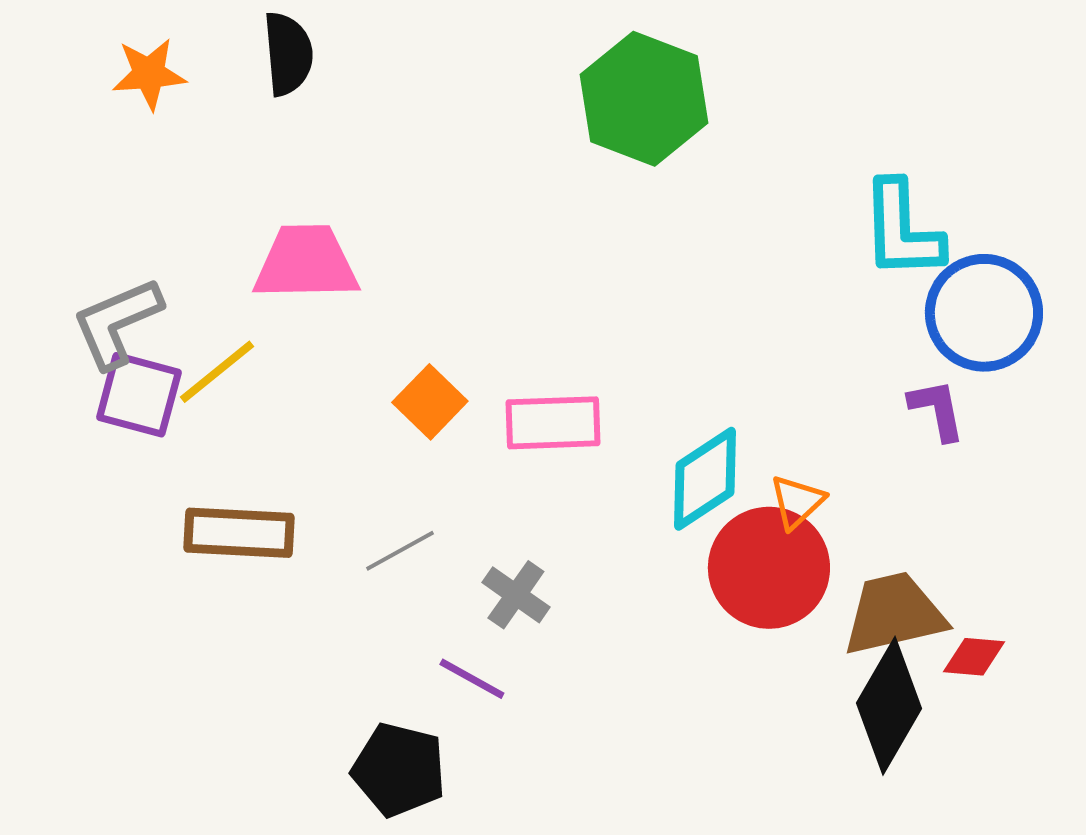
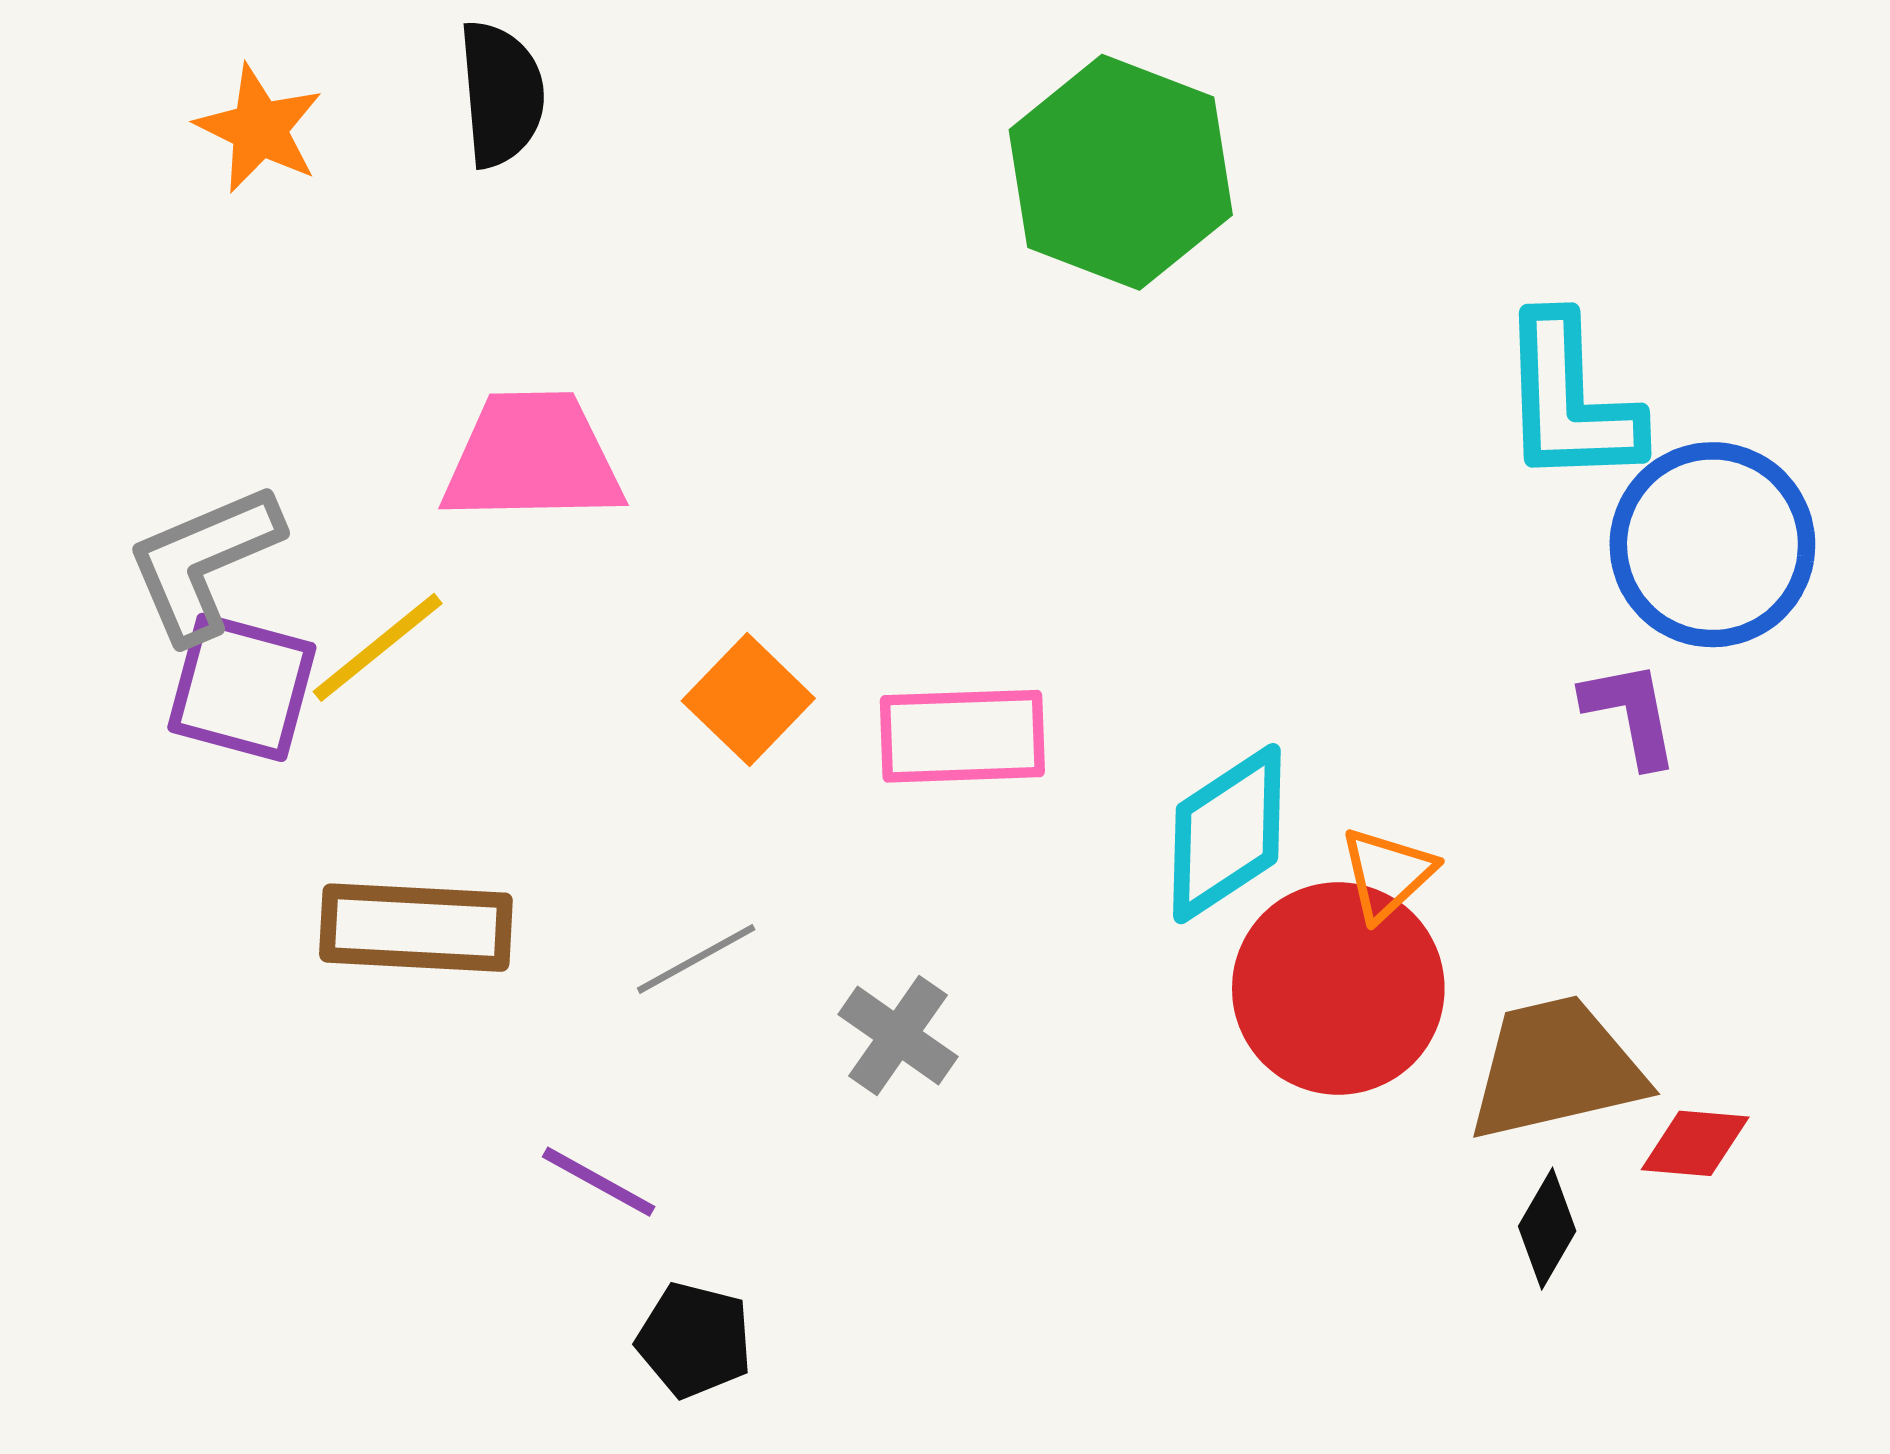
orange star: (149, 74) -> (259, 129), turned 30
purple line: (472, 679) -> (599, 1182), moved
black diamond: (889, 706) -> (1547, 1229), size x0.5
black pentagon: (399, 770) -> (694, 1340), size x0.7

